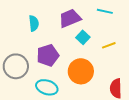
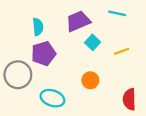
purple pentagon: (48, 55) -> (43, 54), moved
orange circle: (81, 71) -> (90, 80), size x0.6

